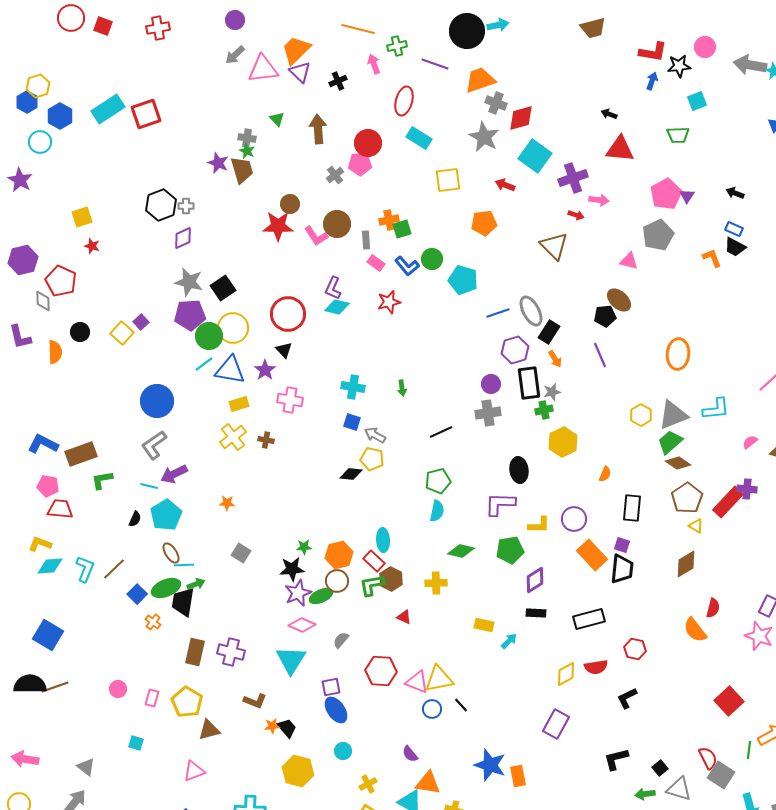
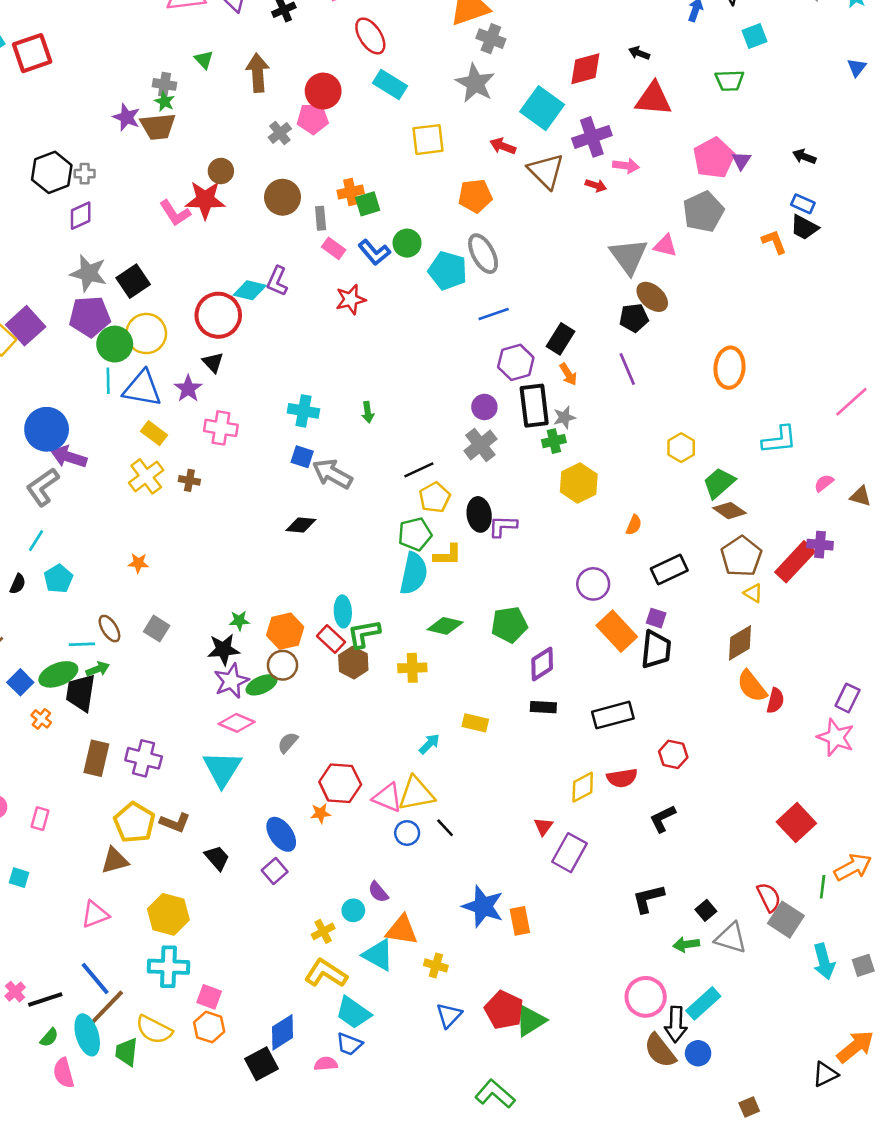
red ellipse: (404, 101) -> (370, 36), turned -48
red diamond: (521, 118) -> (585, 69), moved
brown trapezoid: (242, 170) -> (158, 126), turned 100
pink L-shape: (316, 236) -> (175, 213), moved
brown triangle: (554, 246) -> (546, 171), moved
cyan diamond: (337, 307) -> (250, 290), moved
gray ellipse: (531, 311) -> (483, 254), moved
purple square: (141, 322) -> (26, 326), size x1.8
cyan line: (204, 364) -> (108, 381), turned -54
yellow rectangle: (239, 404) -> (154, 433), turned 54
gray cross: (488, 413) -> (480, 445), turned -30
gray triangle: (673, 415) -> (629, 256), moved, turned -44
gray arrow: (375, 435) -> (332, 474), size x1.4
yellow pentagon: (372, 459) -> (435, 497), moved, turned 30
black ellipse: (519, 470) -> (479, 514), moved
purple arrow: (174, 474) -> (69, 457), moved, turned 44
cyan line: (149, 486) -> (36, 541), turned -72
purple L-shape: (500, 504) -> (503, 526), moved, size x0.7
black rectangle: (632, 508) -> (669, 570), turned 60
cyan semicircle: (437, 511) -> (414, 573), size x1.5
cyan pentagon: (166, 515) -> (58, 579), size x0.7
yellow L-shape: (539, 525) -> (448, 555), moved
brown ellipse: (171, 553) -> (109, 629), moved
green L-shape: (372, 585) -> (364, 634), moved
red triangle: (404, 617) -> (543, 826), moved, turned 42
orange semicircle: (695, 630) -> (752, 686), moved
cyan arrow: (509, 641) -> (429, 744), moved
purple square: (331, 687) -> (275, 871), moved, turned -30
yellow pentagon: (187, 702) -> (134, 823), moved
orange star: (272, 726) -> (321, 813), moved
cyan circle: (343, 751) -> (353, 910), moved
yellow hexagon: (298, 771) -> (168, 914), moved

